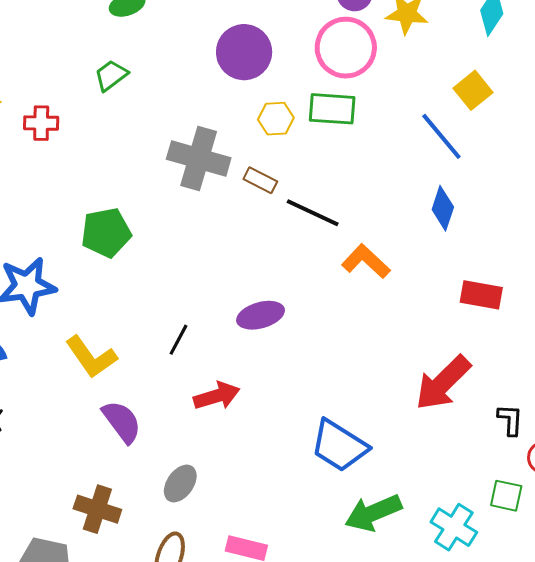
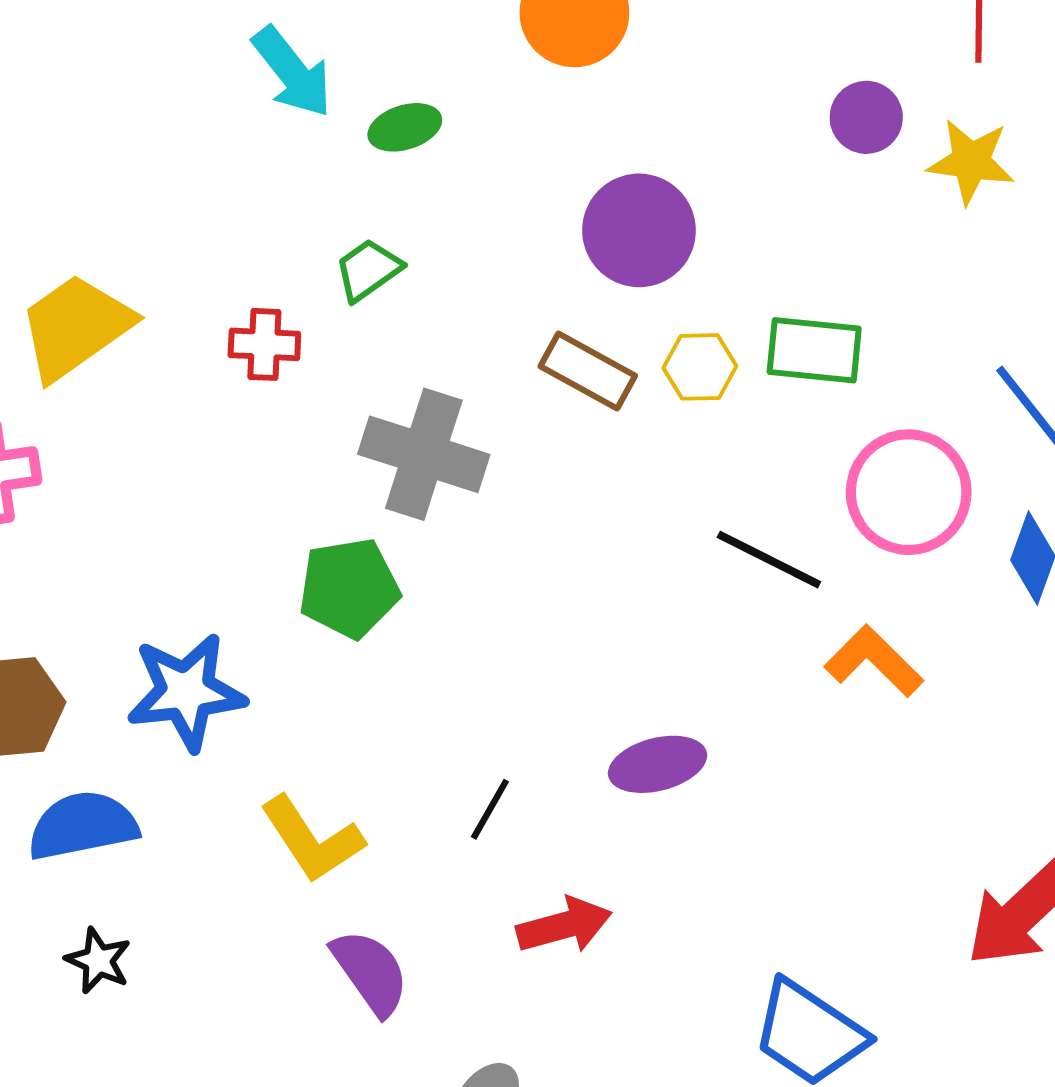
pink circle: (346, 48) -> (909, 492), moved
red cross: (41, 123) -> (264, 344), moved
gray cross: (199, 159) -> (424, 454), moved
brown rectangle: (260, 180) -> (588, 371), moved, size x1.4

